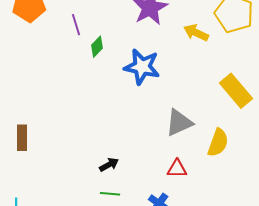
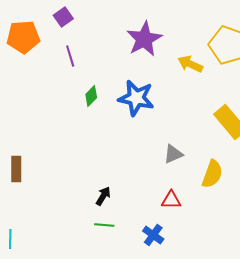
green diamond: (97, 47) -> (91, 96), moved
gray triangle: (179, 123) -> (173, 154), size x0.7
black arrow: (109, 165) -> (103, 196), turned -30

